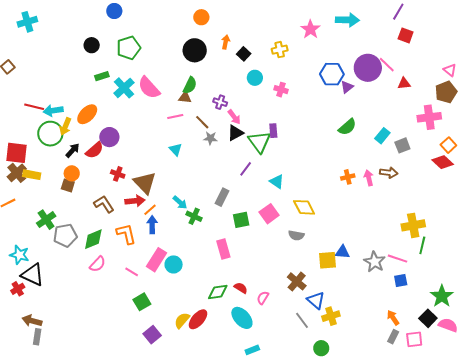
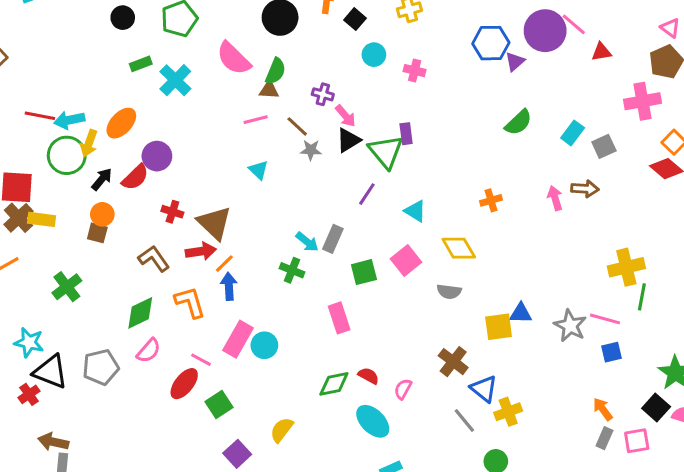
pink semicircle: (149, 88) -> (234, 58), moved
orange cross: (348, 177) -> (491, 200), moved
cyan arrow: (180, 202) -> (307, 242), moved
gray pentagon: (65, 235) -> (101, 367), moved
red ellipse: (198, 319) -> (184, 384), moved

